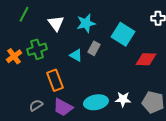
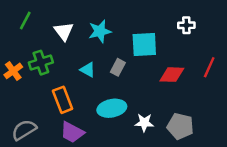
cyan square: (123, 34) -> (144, 44), turned -35
gray rectangle: (94, 48) -> (118, 67), moved
cyan ellipse: (96, 102) -> (112, 108), moved
gray semicircle: (36, 105) -> (24, 130), moved, size x1.5

